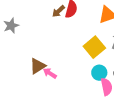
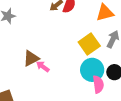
cyan circle: (99, 73) -> (92, 70), size x1.5

